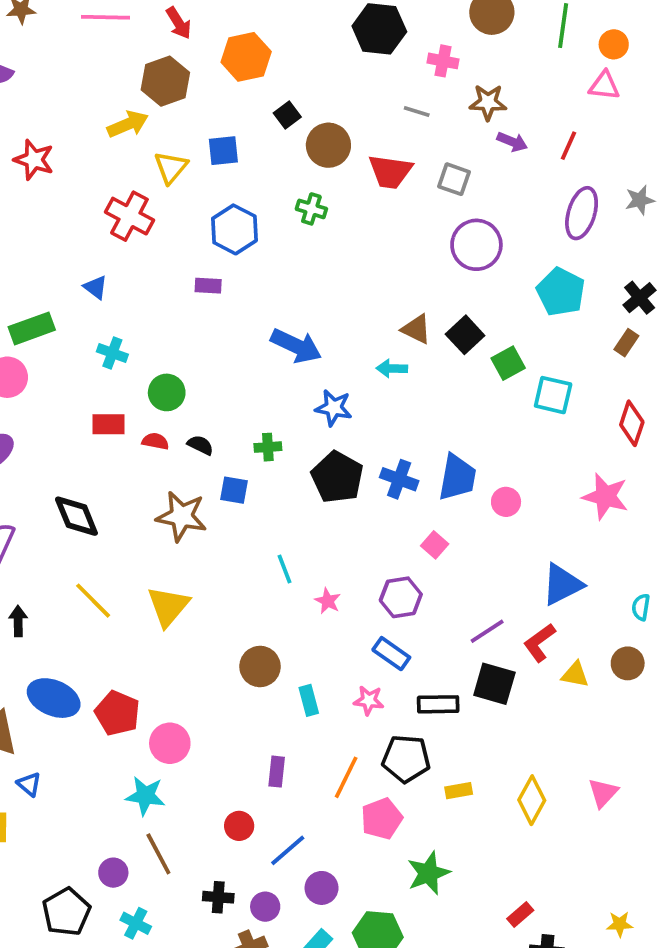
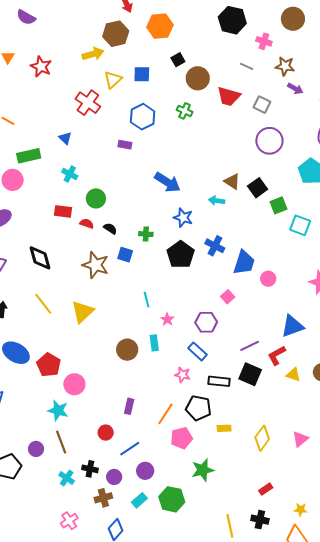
blue cross: (399, 479) -> (215, 246), moved
cyan rectangle: (309, 700) -> (154, 343), moved
red rectangle: (520, 915) -> (266, 489), moved
cyan cross: (136, 923) -> (67, 478), moved

